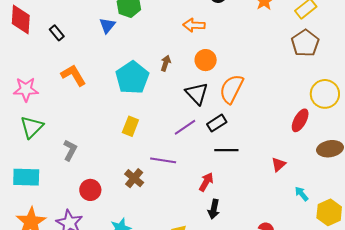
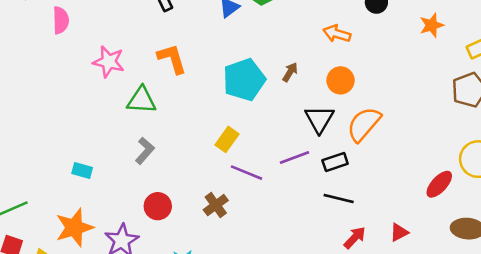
green triangle: (32, 127) -> (142, 100), moved, turned 35
purple line: (163, 160) -> (246, 173), moved
cyan rectangle: (26, 177) -> (82, 171), size x0.6
red arrow: (206, 182) -> (355, 238), moved

